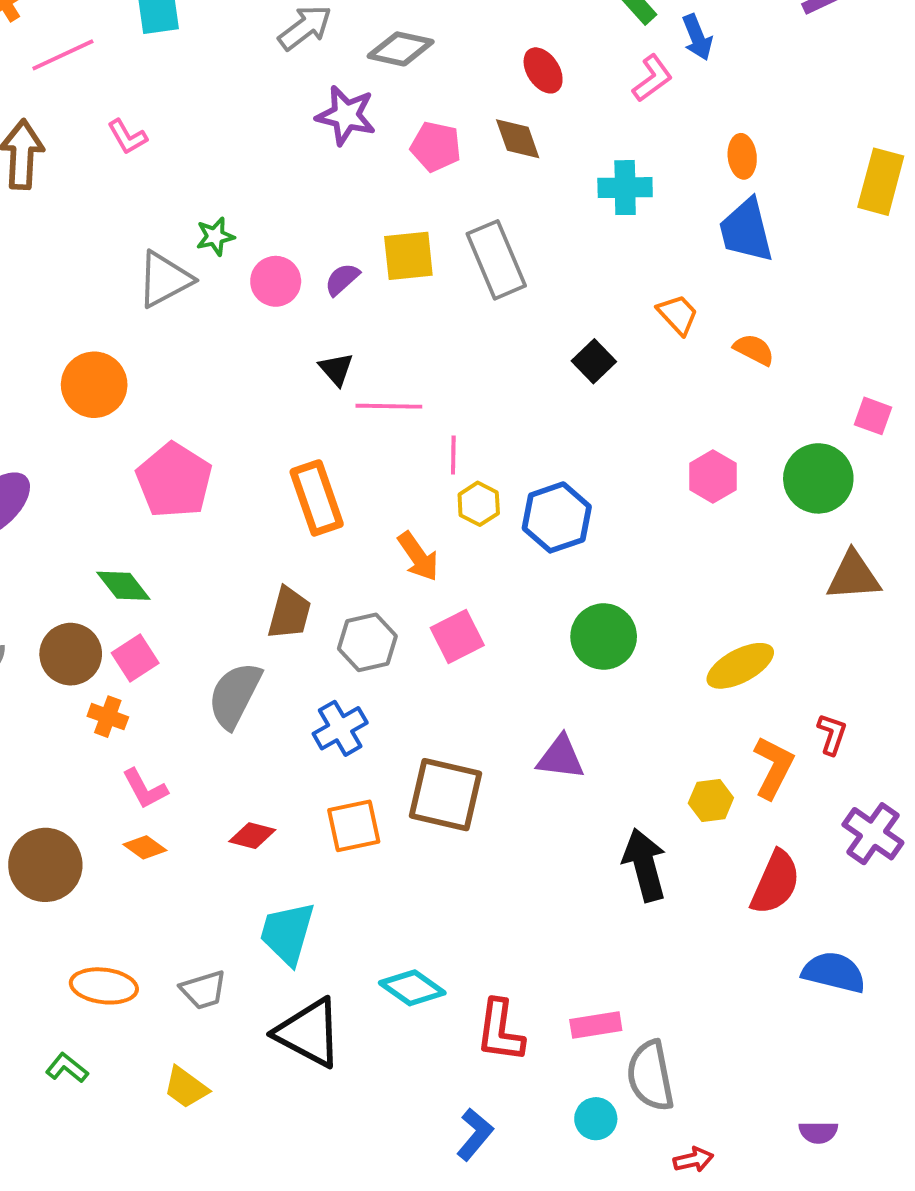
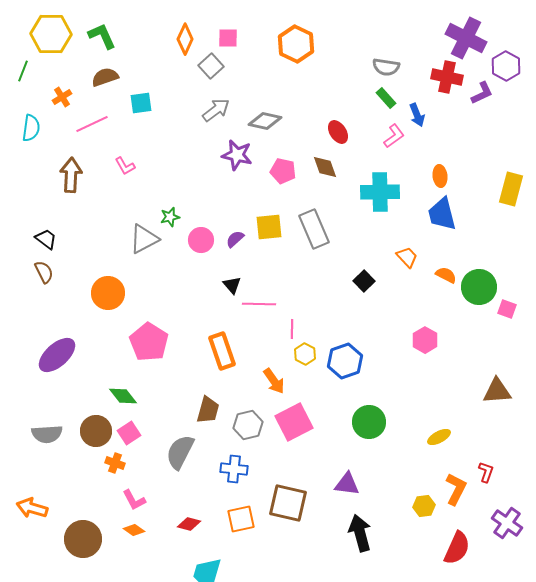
cyan cross: (625, 188) -> (380, 192), size x1.4
green circle: (818, 478) -> (479, 287), moved
pink square: (457, 637) -> (294, 422), size x1.4
yellow ellipse: (740, 666) -> (439, 437), size x0.7
blue cross: (340, 728) -> (234, 469), turned 36
black arrow: (645, 865) -> (360, 533), moved

